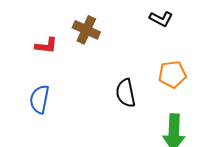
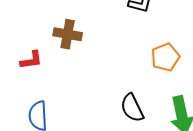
black semicircle: (126, 93) -> (132, 108), moved

